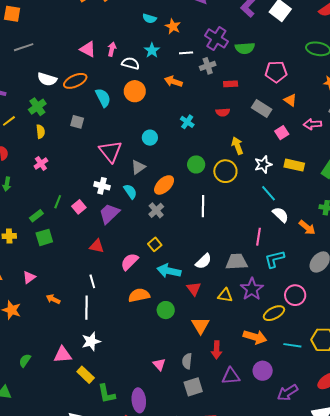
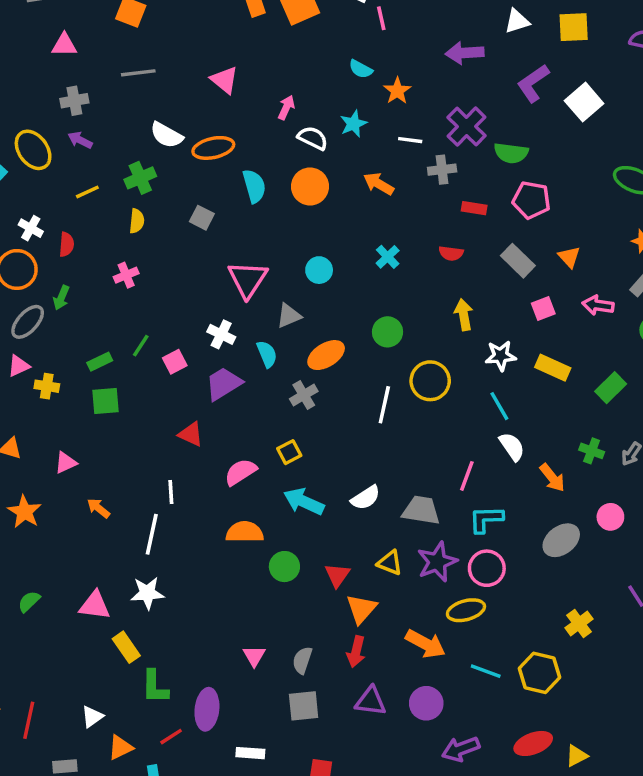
pink triangle: (88, 49) -> (224, 80), moved
pink pentagon: (276, 72) -> (531, 200), moved
yellow circle: (225, 171) -> (430, 381), moved
red triangle: (194, 289) -> (337, 575), moved
pink circle: (295, 295) -> (487, 568), moved
orange triangle: (200, 325) -> (361, 609), moved

